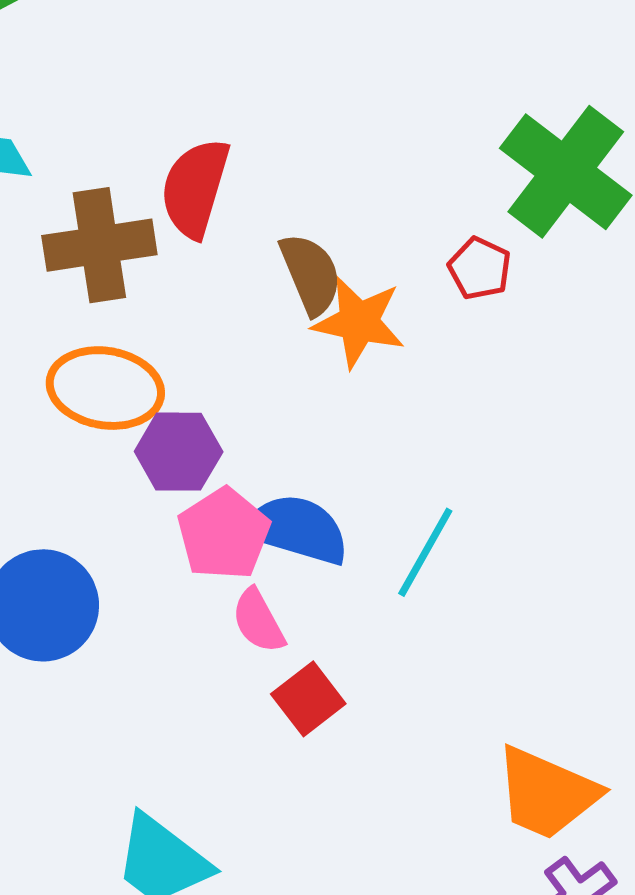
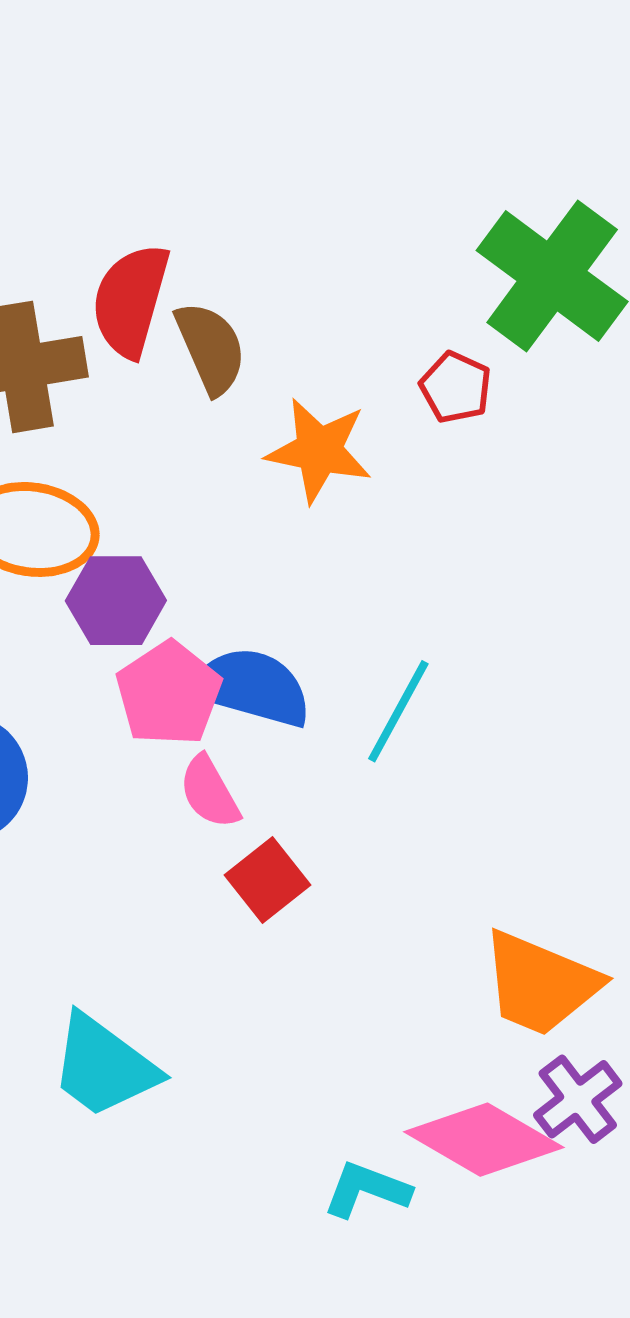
brown semicircle: (311, 274) -> (211, 348), moved

